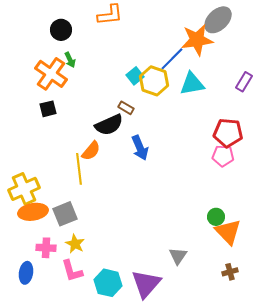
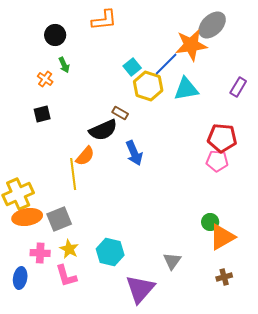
orange cross: (51, 74) -> (45, 79), size x0.5
cyan square: (135, 76) -> (132, 67), moved
orange triangle: (228, 232) -> (222, 237), turned 44
cyan hexagon: (108, 283) -> (110, 252), moved

